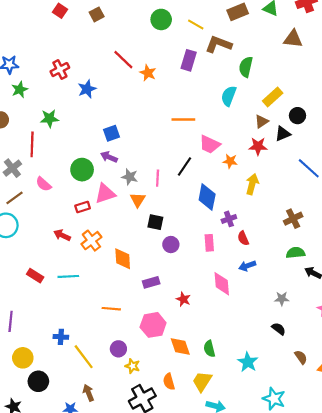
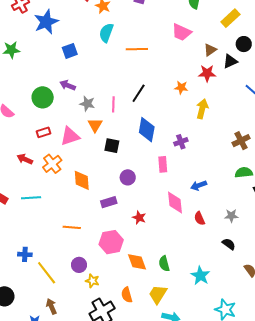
blue star: (87, 89) -> (46, 22), size x1.4
cyan semicircle: (229, 96) -> (106, 33), moved
yellow rectangle: (273, 97) -> (230, 18), moved
blue square: (112, 133) -> (70, 51), moved
pink trapezoid: (210, 144) -> (182, 32), moved
pink triangle: (105, 194) -> (70, 136), moved
blue diamond: (207, 197) -> (147, 130), moved
red semicircle: (243, 238) -> (199, 218), moved
purple circle: (171, 245) -> (128, 177), moved

